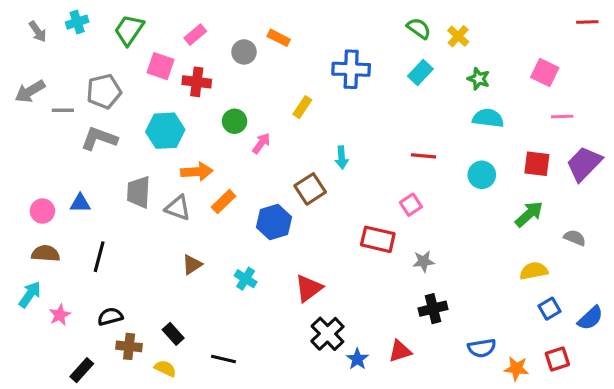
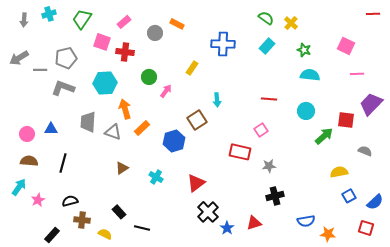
gray arrow: (38, 31) -> (24, 20), turned 40
red square: (537, 164) -> (346, 120), moved
orange arrow: (197, 172) -> (125, 109), turned -102
green arrow: (529, 214) -> (324, 136), moved
black rectangle: (173, 334) -> (119, 212), moved
red square: (557, 359) -> (366, 228), moved, turned 35

